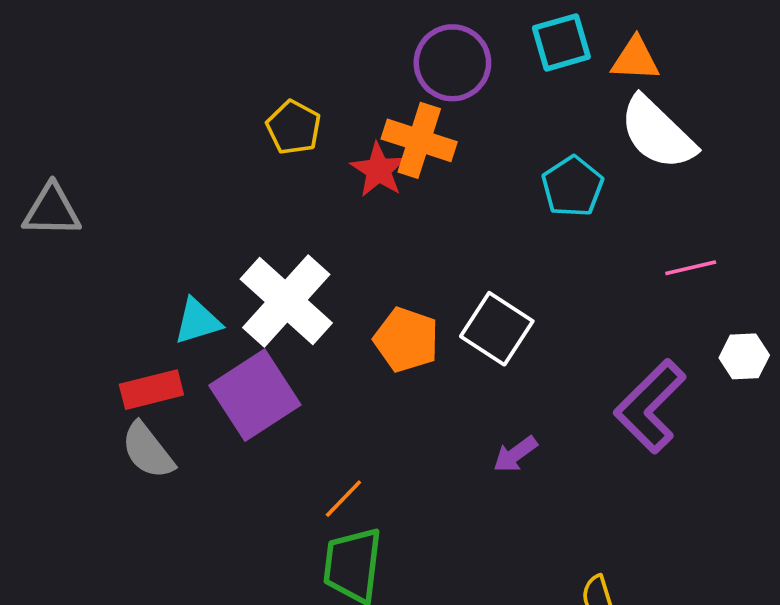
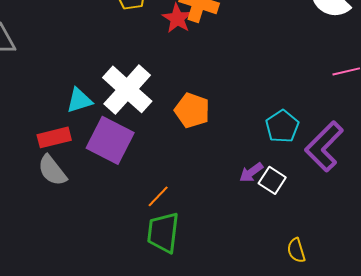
cyan pentagon: (572, 187) -> (282, 126), moved
white square: (497, 329) -> (272, 180), moved, size x0.7
purple square: (255, 395) -> (110, 140), turned -30

